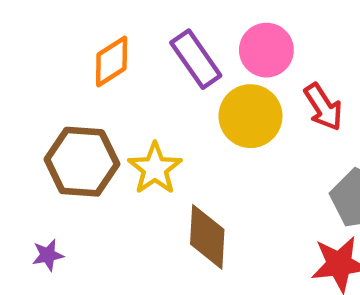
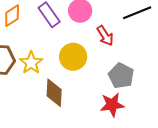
yellow circle: (250, 116) -> (73, 57), moved

